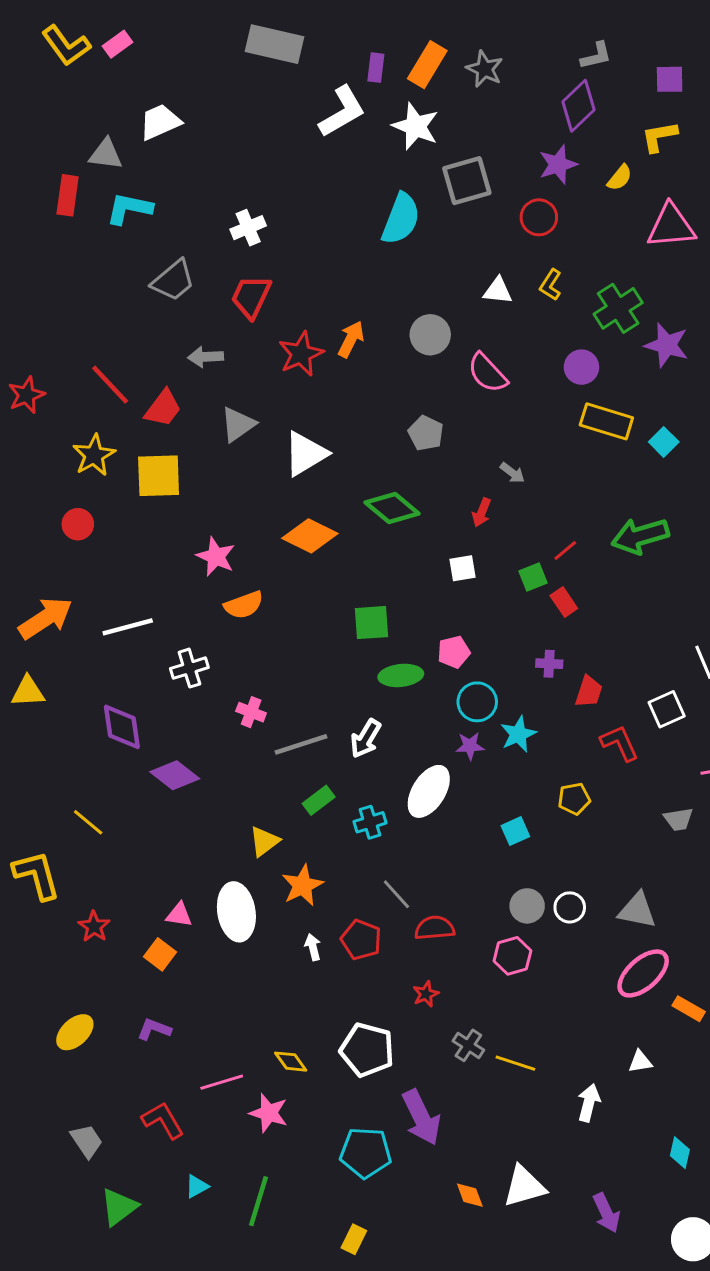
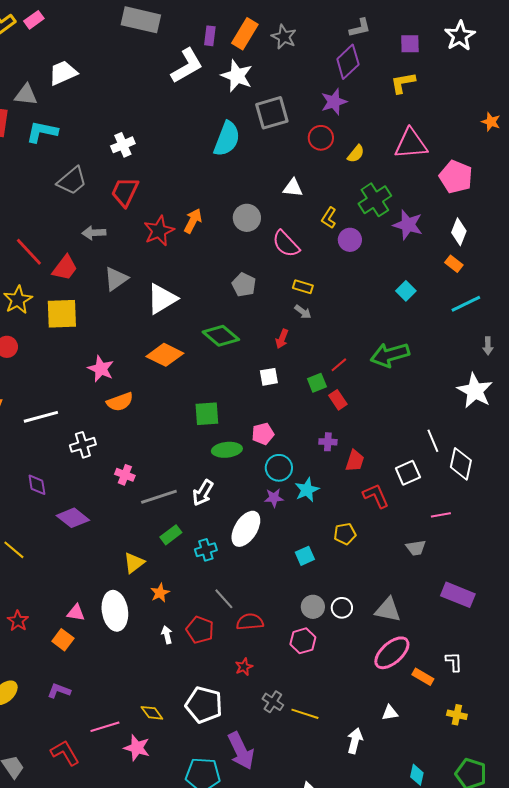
yellow semicircle: (620, 178) -> (356, 154), moved
yellow L-shape: (551, 285) -> (329, 218), moved
yellow rectangle: (606, 421) -> (303, 287), moved, size x0.6
purple diamond: (122, 727) -> (37, 485), size x0.7
orange star: (302, 885) -> (160, 593), size x0.7

